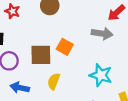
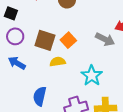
yellow semicircle: (54, 81) -> (58, 62), moved, turned 42

